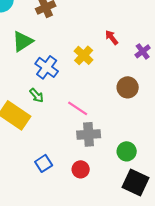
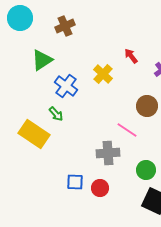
pink line: (78, 108) -> (127, 130), moved
blue square: (44, 163) -> (75, 182), moved, turned 36

